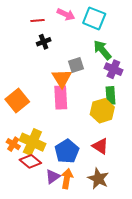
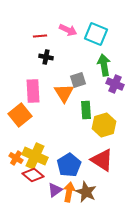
black cross: (44, 42) -> (46, 57), turned 32
green arrow: (102, 50) -> (104, 65), turned 30
green rectangle: (110, 95) -> (86, 110), moved
pink rectangle: (61, 98) -> (33, 91), moved
red triangle: (100, 146) -> (102, 160), size x1.4
brown star: (98, 179) -> (86, 192), moved

